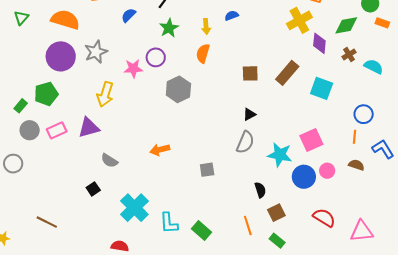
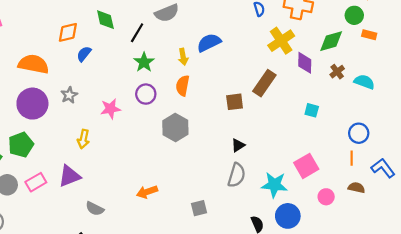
blue semicircle: (128, 15) -> (84, 54), moved
blue semicircle: (232, 16) -> (209, 43), size x1.6
gray star: (96, 52) -> (69, 95), size x0.7
purple circle: (156, 57) -> (146, 94), moved
brown rectangle: (287, 73) -> (264, 83), moved
cyan square: (322, 88) -> (312, 110), size x0.6
gray hexagon: (178, 89) -> (175, 127), moved
yellow arrow: (105, 94) -> (83, 139), size x0.7
blue circle: (304, 177) -> (288, 216), moved

